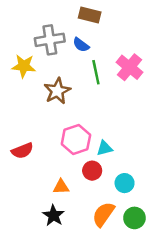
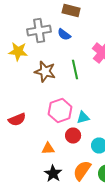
green line: (96, 72) -> (75, 70), moved
brown star: (57, 91) -> (45, 72), turned -30
black star: (54, 215) -> (53, 174), moved

